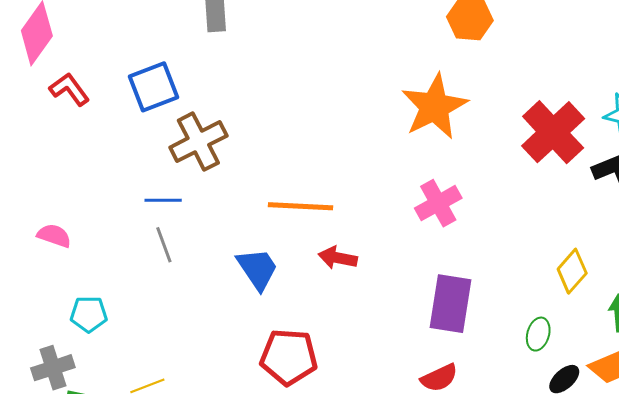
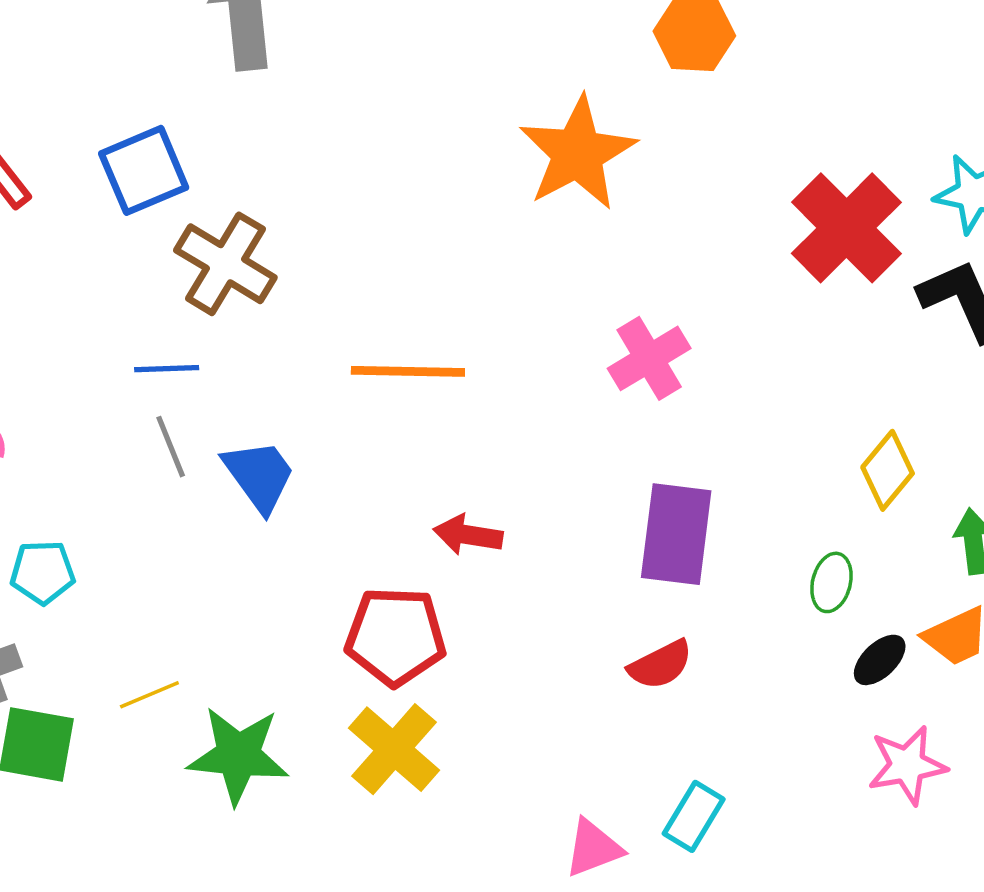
orange star: (434, 107) -> (578, 153), moved
brown cross: (198, 142) -> (225, 264), turned -30
red arrow: (338, 258) -> (468, 535), moved
blue trapezoid: (257, 269) -> (259, 475), moved

